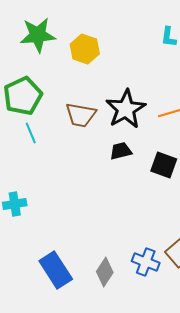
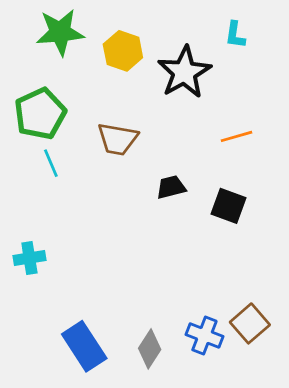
black star: (126, 109) -> (184, 72), moved

